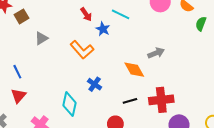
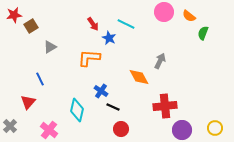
orange L-shape: (82, 50) -> (89, 58), turned 135
gray arrow: (156, 53) -> (160, 61), turned -42
blue line: (17, 72) -> (40, 79), moved
black line: (130, 101) -> (113, 107), moved, turned 40

